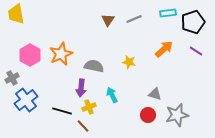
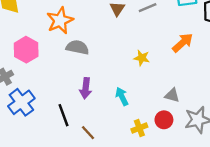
orange star: (61, 54) -> (60, 21), moved
gray semicircle: (94, 66) -> (77, 47), moved
yellow cross: (89, 107) -> (139, 128), moved
black line: (62, 111) -> (63, 115), turned 54

